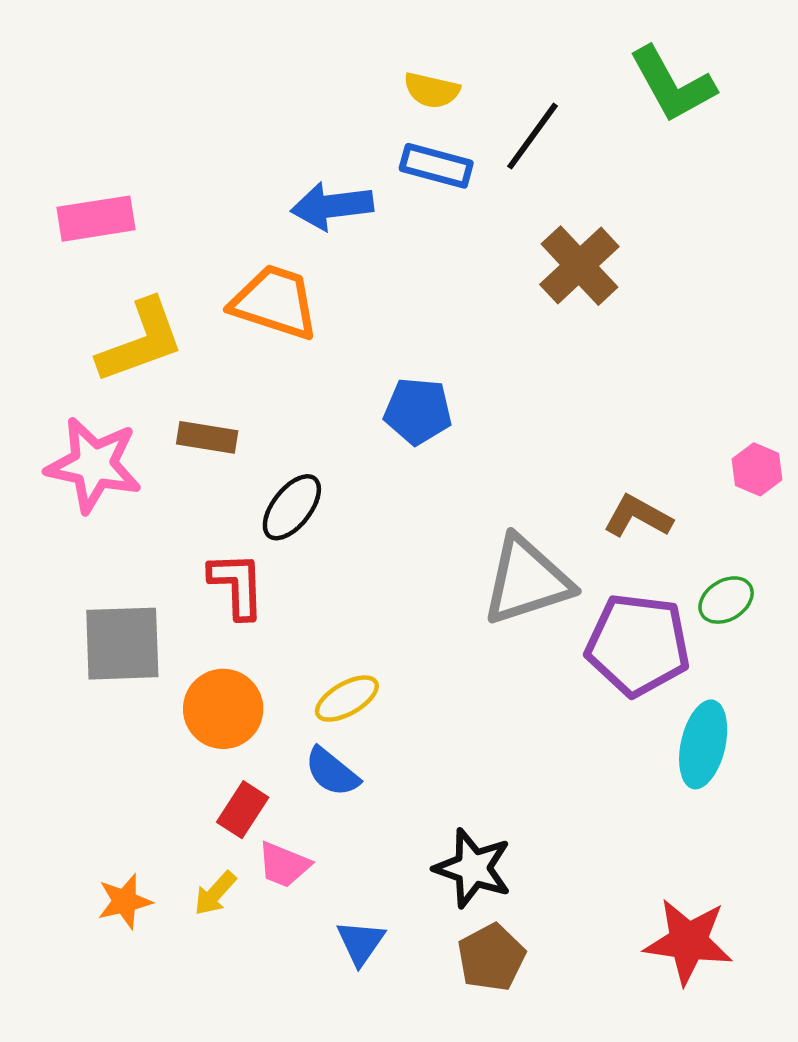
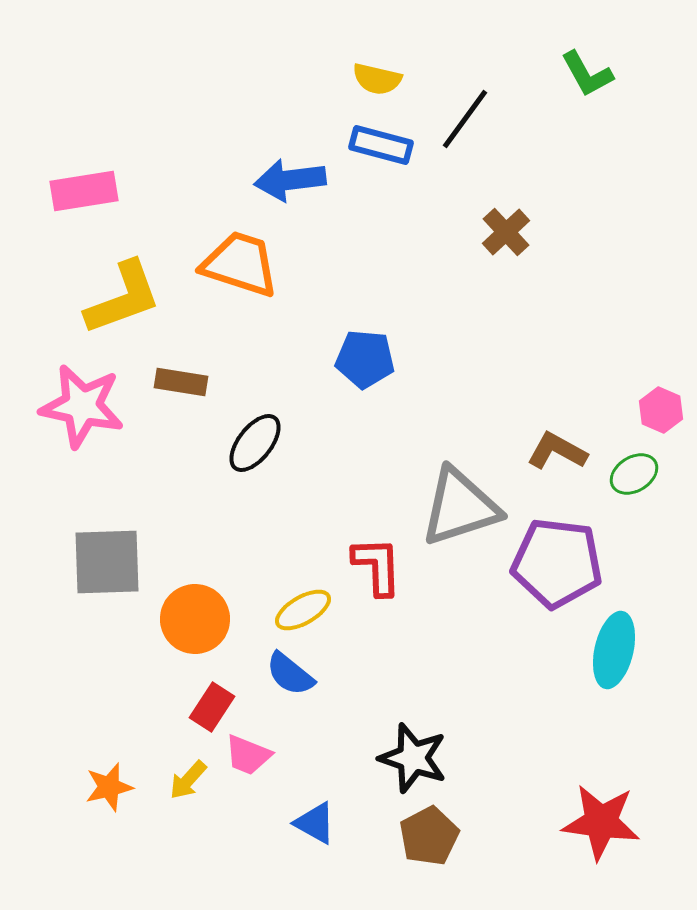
green L-shape: (672, 85) -> (587, 74), size x0.7
brown cross: (579, 266) -> (506, 232), size x0.7
red L-shape: (237, 585) -> (377, 566), moved
green ellipse: (726, 600) -> (634, 474), moved
blue triangle: (361, 943) -> (315, 823), turned -36

